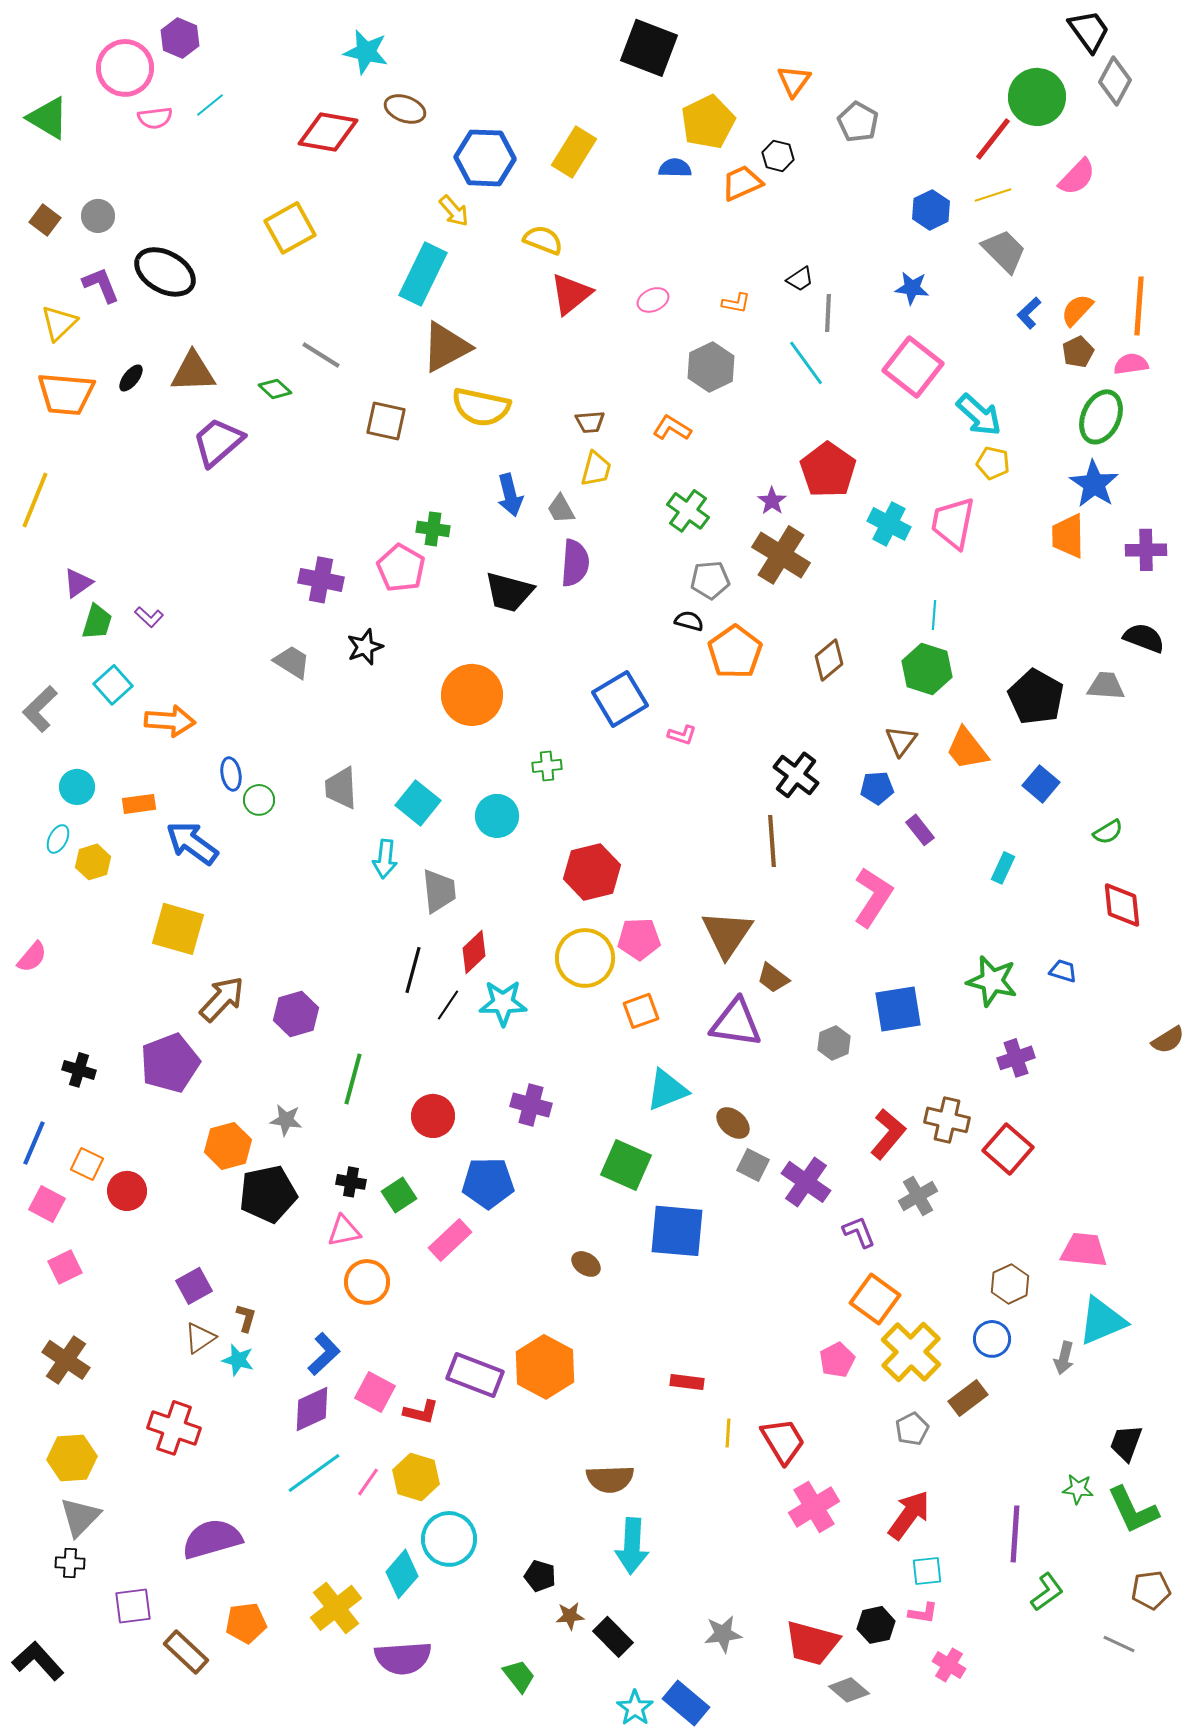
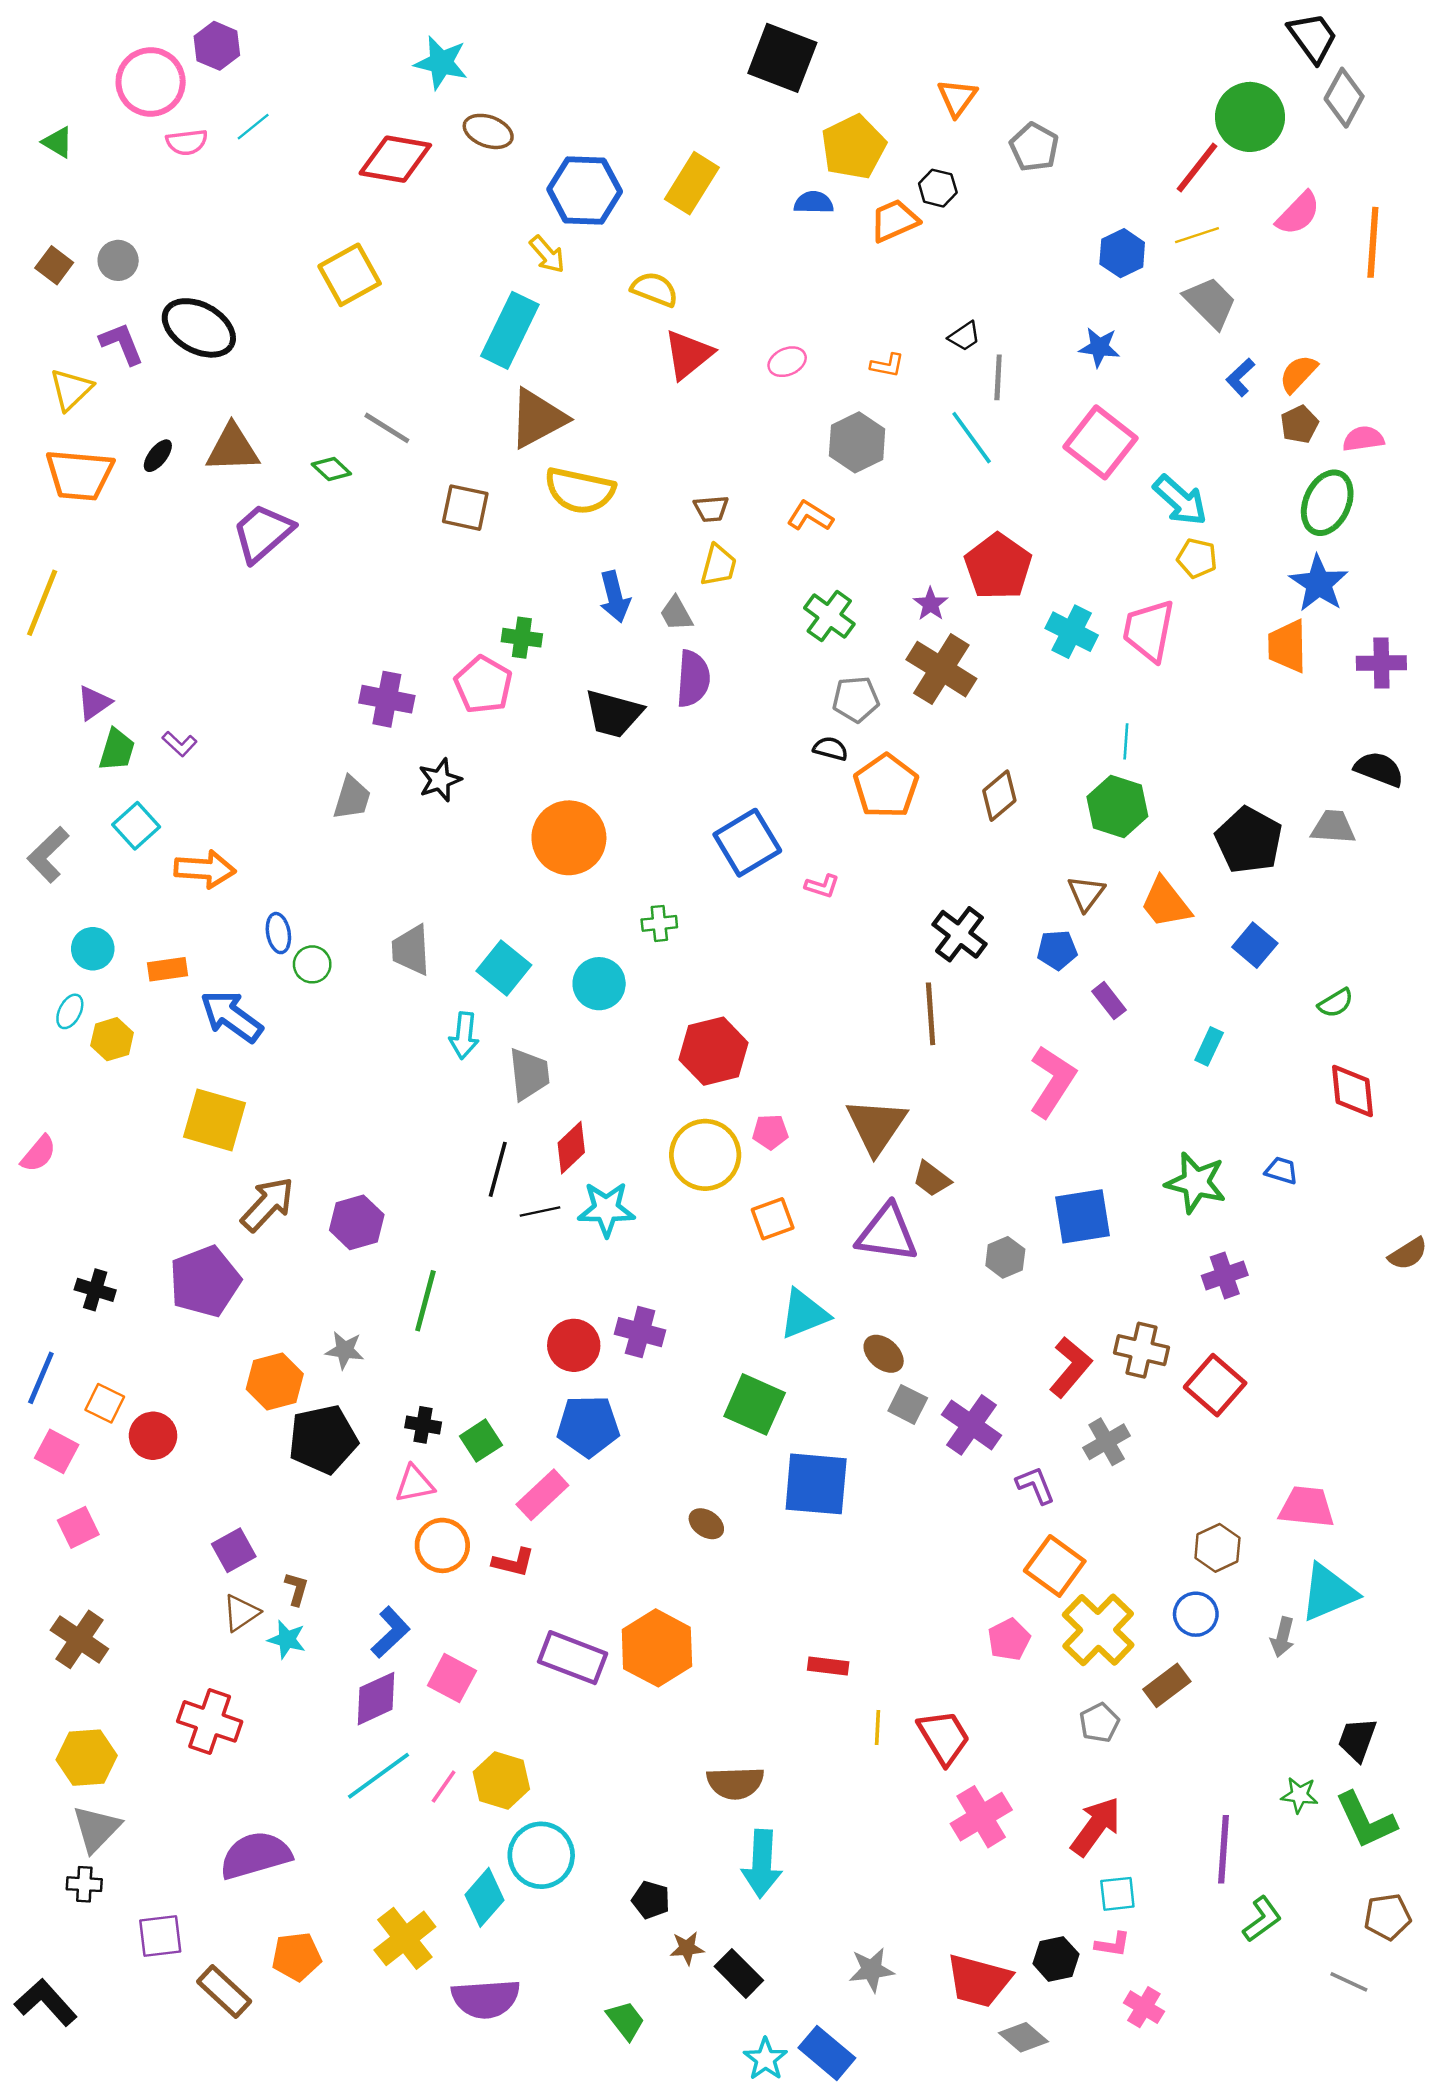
green triangle: (48, 118) -> (58, 142), size x0.6
orange line: (1139, 306) -> (1373, 242), moved
gray trapezoid: (292, 662) -> (352, 798), turned 75
pink pentagon: (639, 939) -> (770, 1132), size x0.7
black line: (448, 1005) -> (540, 1212), turned 44
red circle: (433, 1116) -> (574, 1345), moved
red L-shape: (421, 1412) -> (513, 1562), moved

